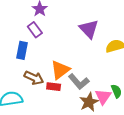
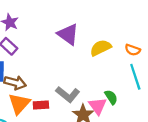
orange triangle: (60, 70) -> (19, 104), moved
brown arrow: (34, 78) -> (15, 83), moved

